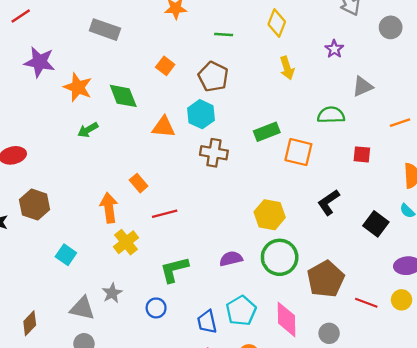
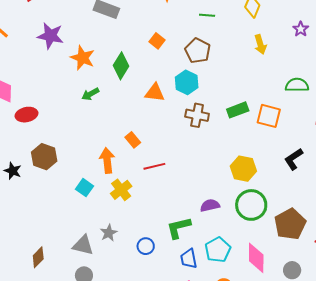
green diamond: (123, 96) -> (121, 66), turned 52
green rectangle: (267, 132) -> (238, 110), moved
cyan square: (66, 255) -> (85, 188), moved
green L-shape: (174, 269) -> (179, 228), moved

